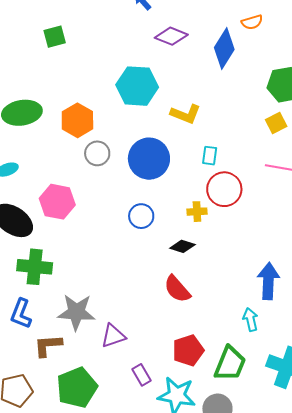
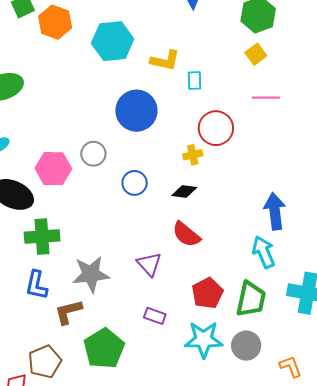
orange hexagon: (77, 120) -> (55, 22), moved
gray circle: (97, 153) -> (93, 154), moved
cyan rectangle: (210, 156) -> (195, 81), moved
blue circle: (141, 216) -> (135, 183), moved
cyan arrow: (251, 319) -> (264, 252), size x1.4
purple triangle: (113, 336) -> (149, 264), moved, turned -44
purple rectangle: (141, 375) -> (155, 316), moved, turned -30

